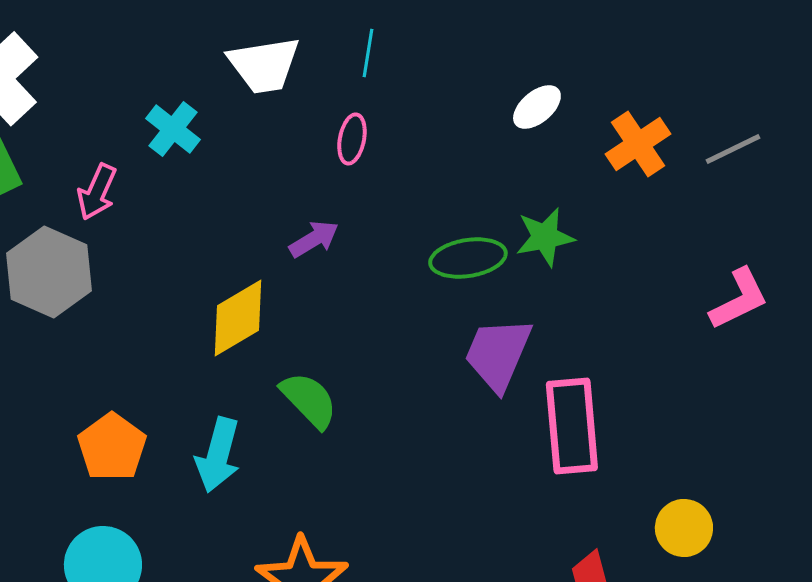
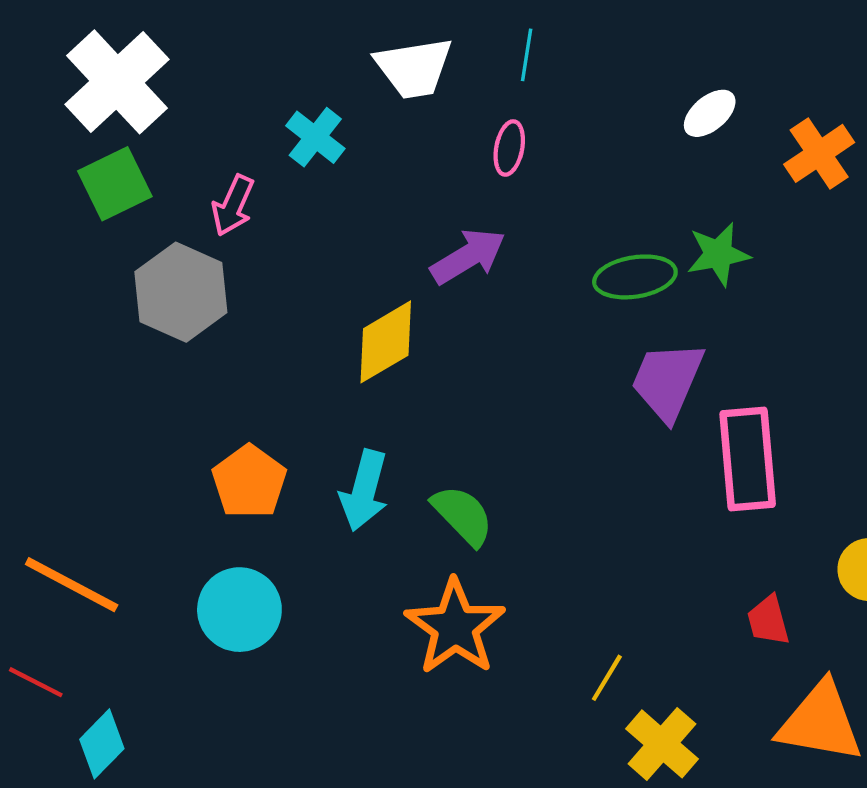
purple arrow: (314, 239) -> (468, 256), size x1.4
green semicircle: (309, 400) -> (463, 515), moved

